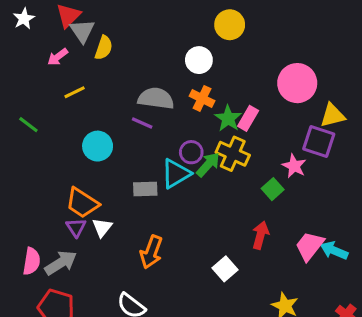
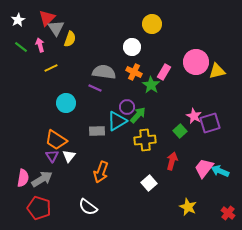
pink arrow: (58, 57) -> (40, 45), turned 112
yellow triangle: (333, 115) -> (217, 71), moved
pink rectangle: (248, 118) -> (164, 72), moved
green line: (28, 125) -> (21, 47), moved
purple square: (319, 141) -> (210, 123), moved, turned -35
yellow cross: (233, 154) -> (145, 140), moved, turned -30

